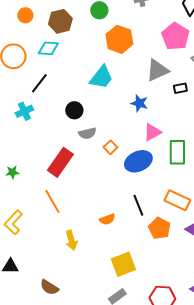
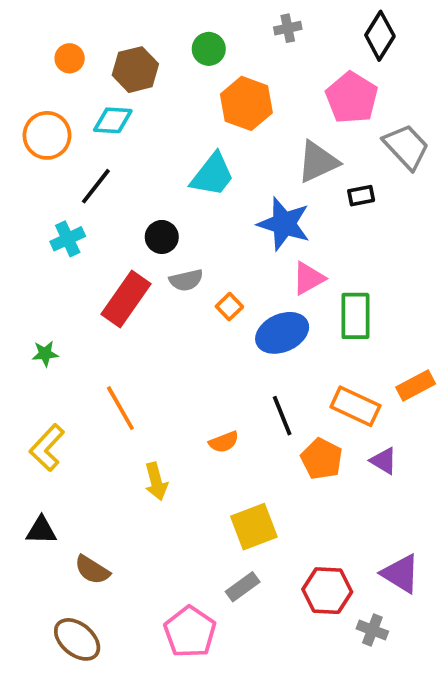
blue star: (139, 103) -> (284, 224), size x1.6
red rectangle: (60, 162) -> (126, 299), moved
brown semicircle: (49, 287) -> (92, 570), moved

